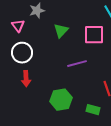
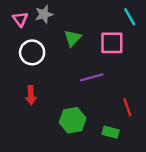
pink triangle: (18, 26) -> (20, 19), moved
white circle: (22, 53) -> (32, 52), moved

